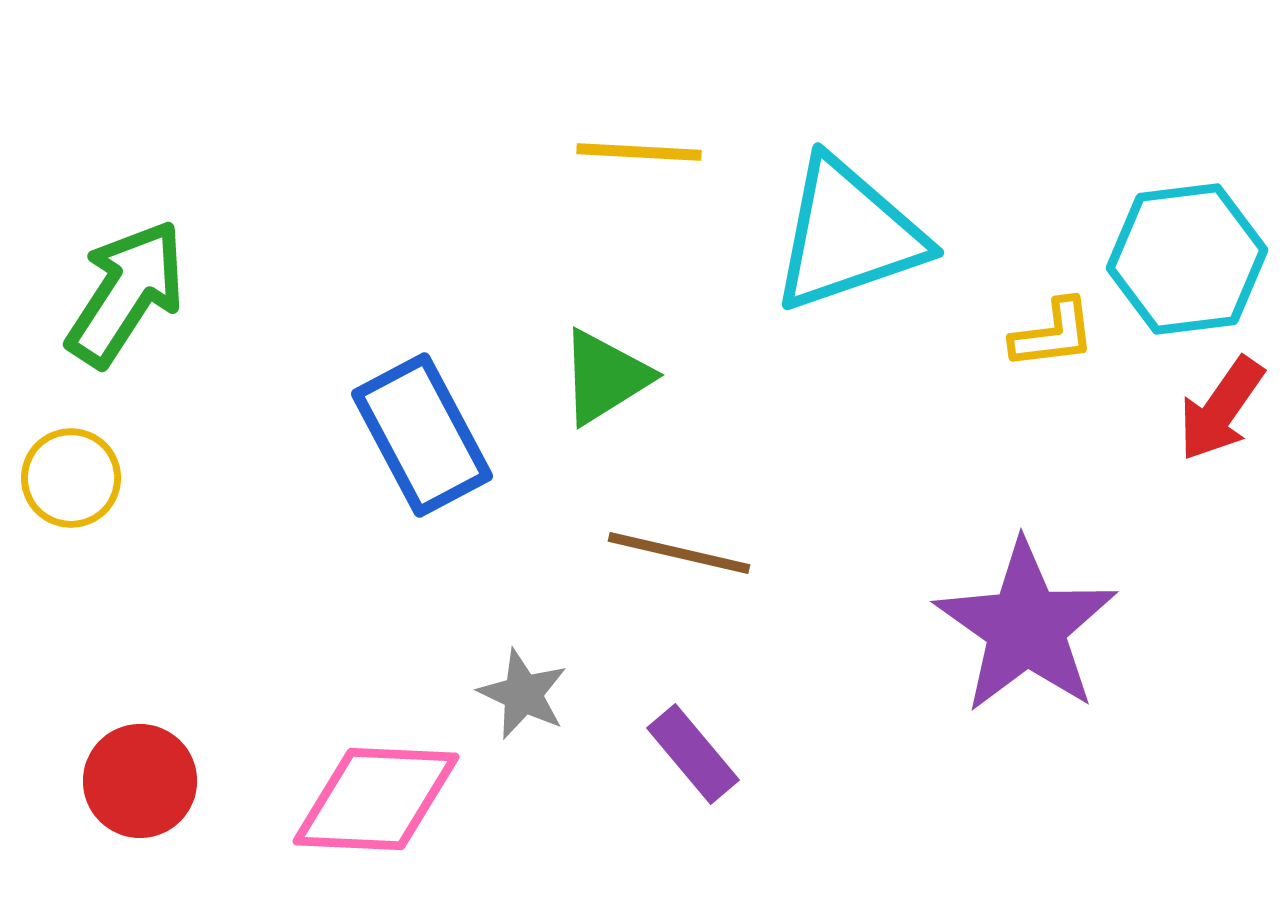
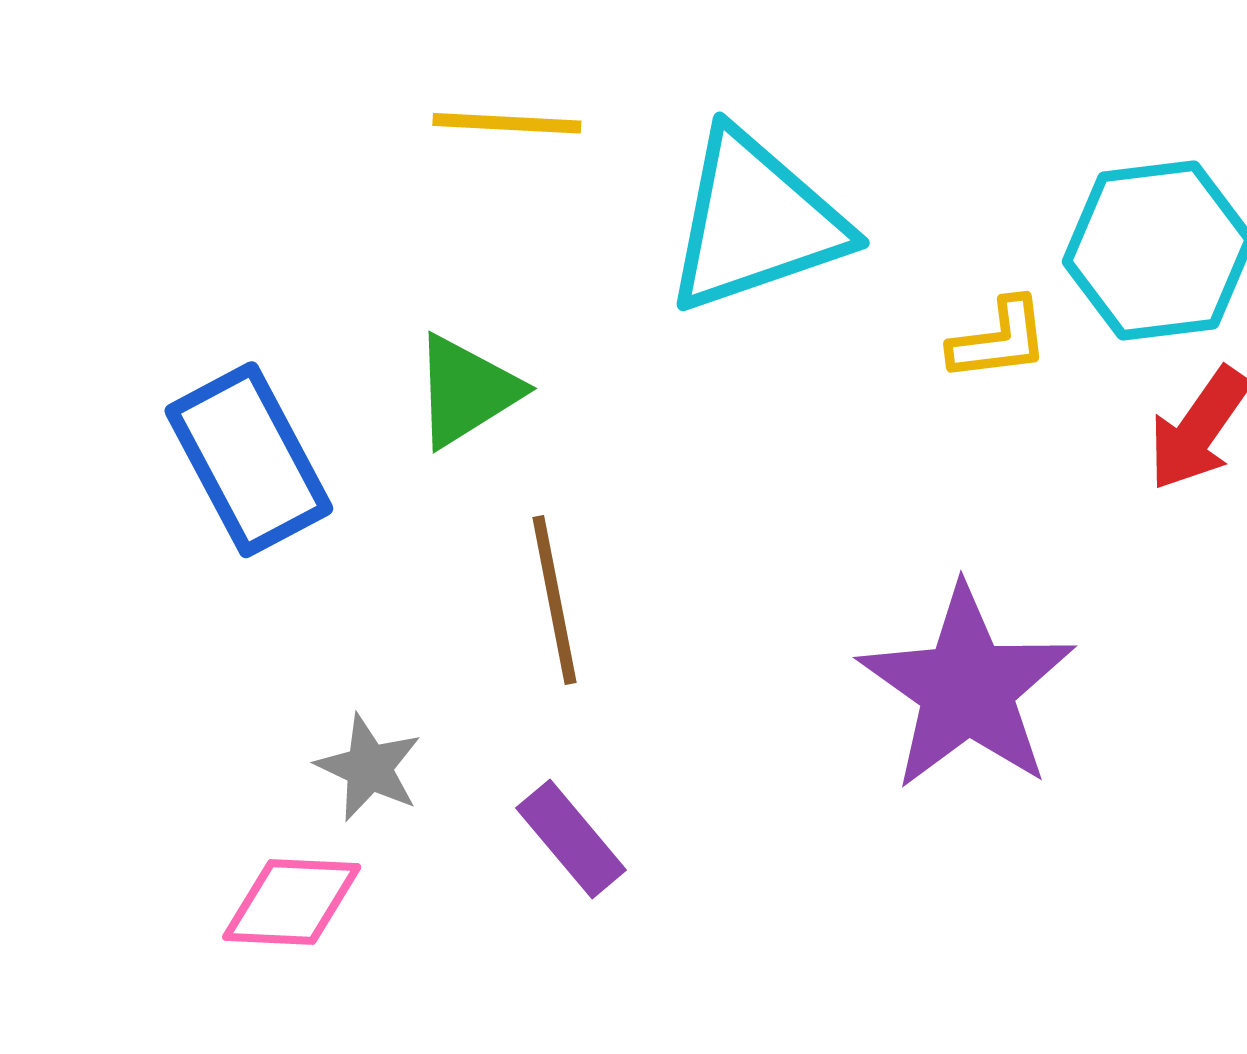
brown line: (679, 553) -> (554, 600), turned 66
pink diamond: (376, 799) -> (292, 902), moved, size x0.7

